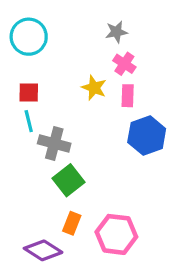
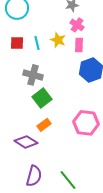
cyan line: (29, 121) -> (37, 43), moved
orange rectangle: (72, 223) -> (44, 125), turned 32
pink hexagon: (116, 234) -> (86, 123), moved

